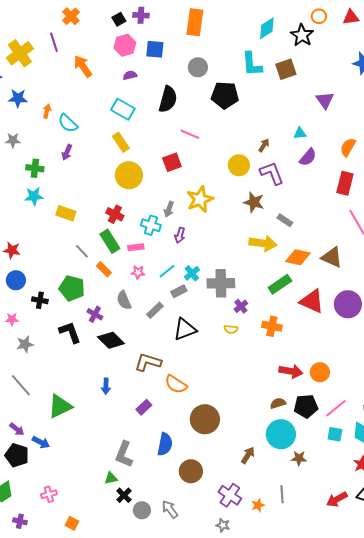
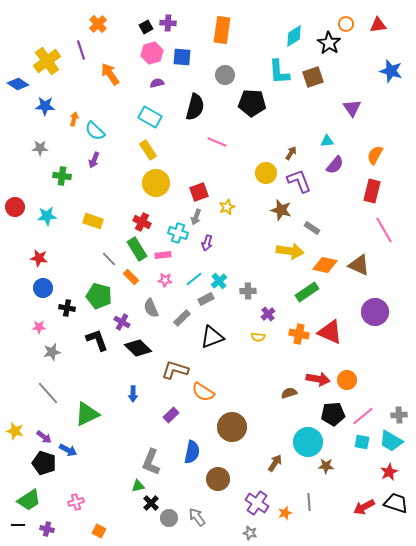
red square: (172, 162) -> (199, 192), moved
cyan star: (34, 196) -> (47, 216), moved
yellow star: (200, 199) -> (227, 207), size x0.6
gray cross: (221, 283) -> (248, 291), size x0.6
red triangle: (312, 301) -> (330, 332), moved
brown semicircle: (278, 403) -> (289, 393), moved

